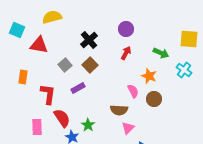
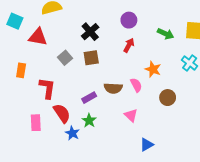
green arrow: (161, 53) -> (166, 34), moved
brown square: (90, 65) -> (91, 58), turned 35
purple rectangle: (78, 88) -> (89, 98), moved
brown circle: (154, 99) -> (168, 98), moved
brown semicircle: (119, 110) -> (113, 88), moved
pink triangle: (128, 128) -> (131, 115), moved, turned -32

